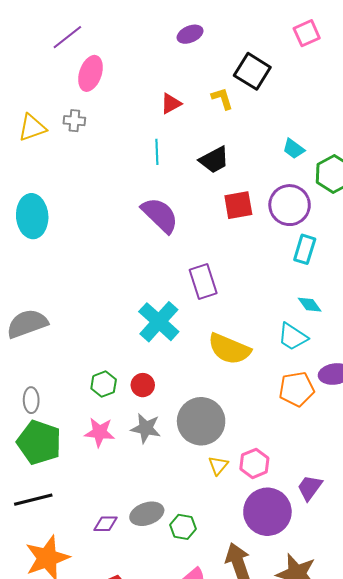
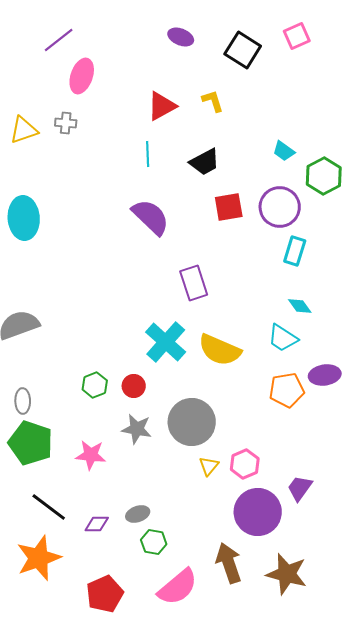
purple ellipse: (190, 34) -> (181, 37), turned 45
black square: (252, 71) -> (243, 50), moved
red triangle: (171, 104) -> (162, 106), size x1.4
cyan cross: (159, 322) -> (166, 342), moved
pink star: (100, 432) -> (91, 455), moved
black line: (33, 500) -> (49, 507), moved, turned 51
gray ellipse: (147, 514) -> (138, 514), size x0.7
green hexagon: (183, 527) -> (154, 542), moved

